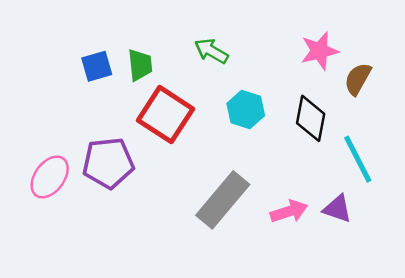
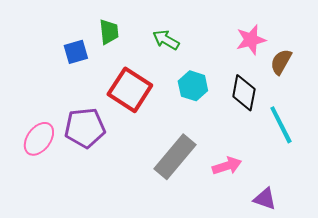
green trapezoid: (140, 65) -> (109, 32), moved
purple triangle: (337, 209) -> (265, 199), moved

